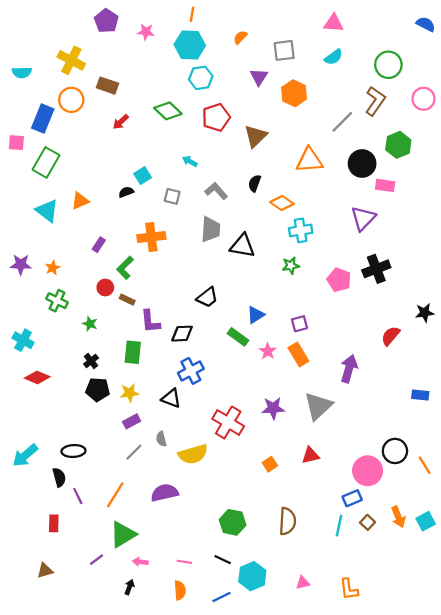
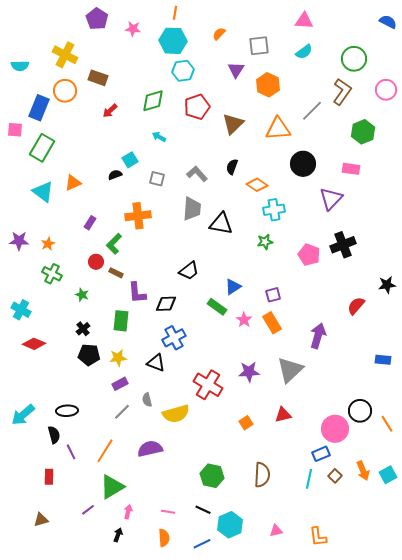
green diamond: (168, 111) -> (153, 101), turned -60
orange triangle: (309, 160) -> (278, 129), moved
cyan arrow: (190, 161) -> (159, 137), moved
black circle: (362, 164) -> (303, 164), moved
pink arrow: (140, 562) -> (128, 512), turned 96

